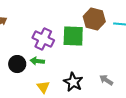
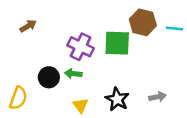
gray arrow: (106, 80) -> (157, 97), turned 136

